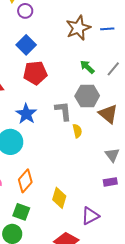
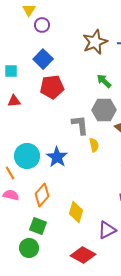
blue star: (26, 114) -> (57, 157), moved

